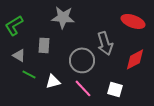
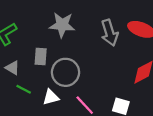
gray arrow: (105, 43) -> (110, 33), moved
gray circle: (82, 60) -> (65, 72), moved

